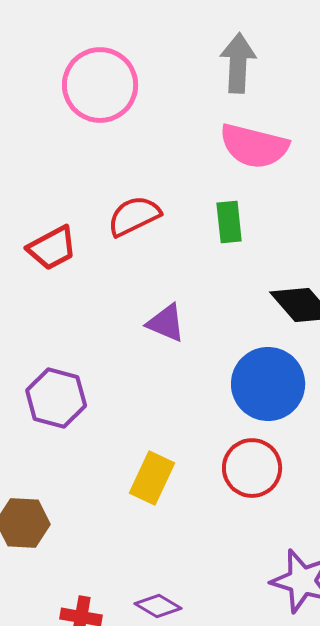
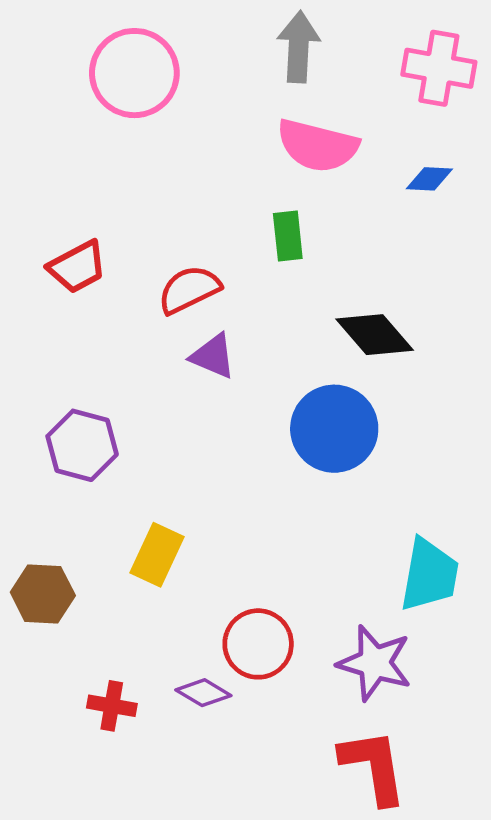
red semicircle: (134, 216) -> (189, 290), moved
red circle: (252, 468) -> (258, 644), moved
yellow rectangle: (152, 478) -> (157, 555), moved

